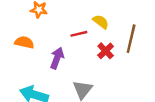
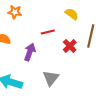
yellow semicircle: (101, 22) -> (72, 14), moved

